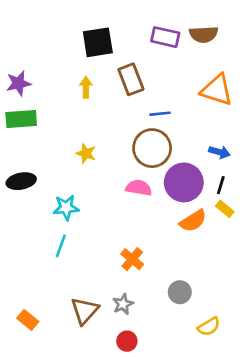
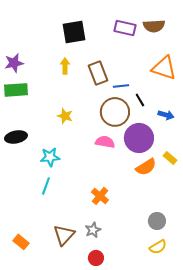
brown rectangle: (131, 79) -> (98, 73), moved
black line: (221, 185) -> (140, 100), moved, turned -48
gray circle: (180, 292) -> (157, 221), moved

